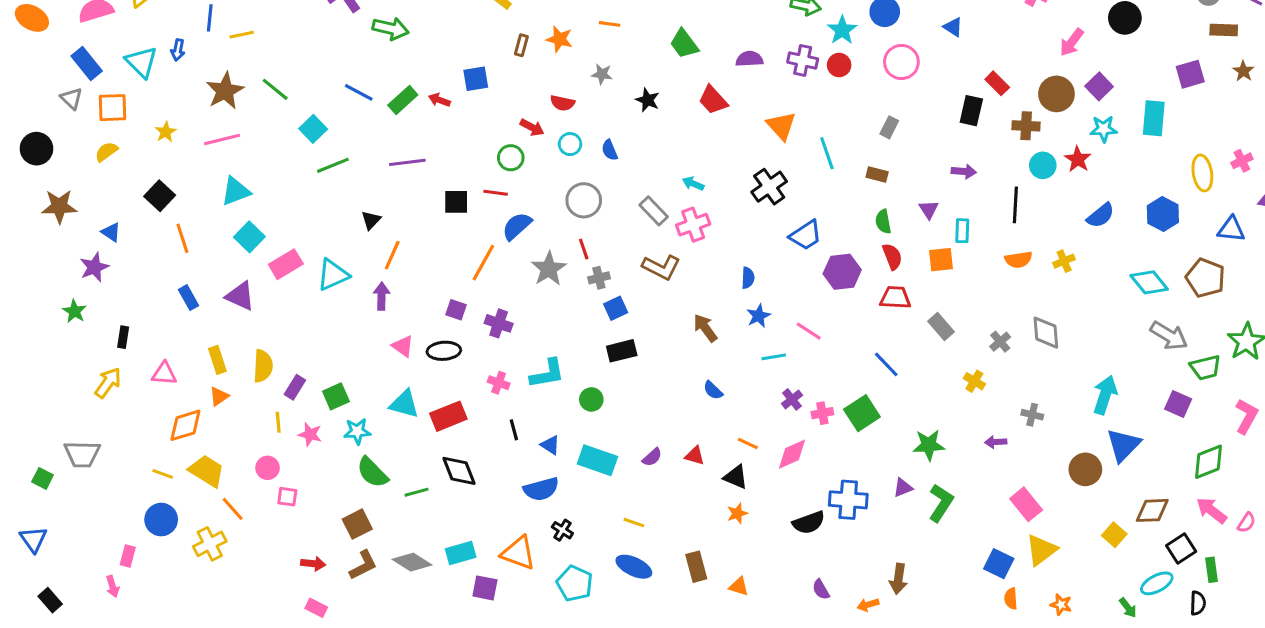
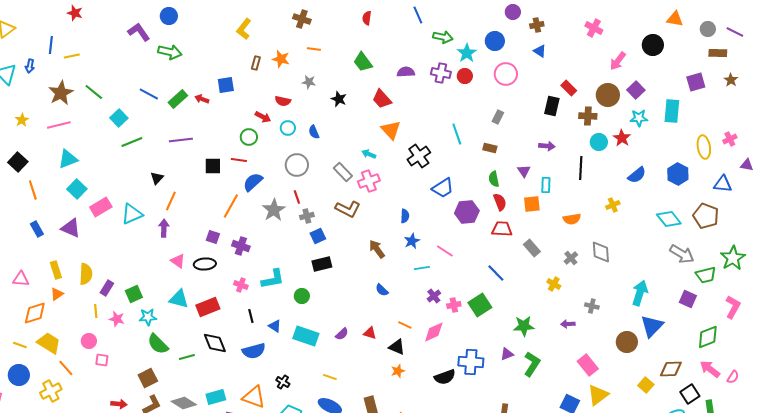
orange triangle: (781, 126) -> (391, 130), moved
orange semicircle: (1018, 260) -> (572, 219), moved
blue semicircle: (541, 489) -> (254, 351), moved

